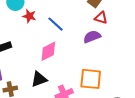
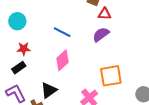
red star: (29, 16) -> (24, 49), moved
black triangle: (39, 79) -> (49, 90), moved

